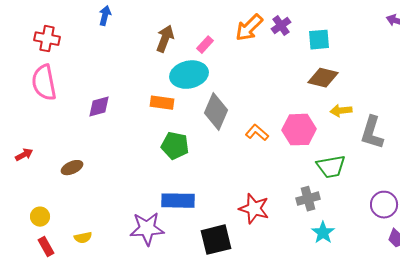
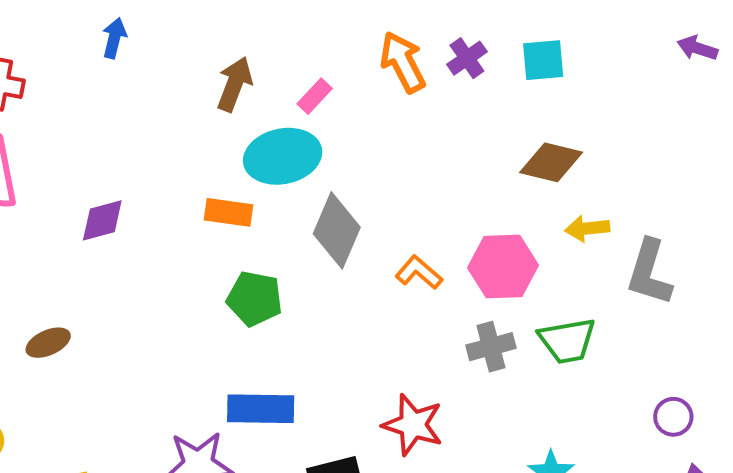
orange arrow: (249, 28) -> (403, 62), turned 108
cyan square: (319, 40) -> (543, 60), moved
gray cross: (308, 199) -> (491, 347), moved
purple circle: (384, 205) -> (673, 417), size x0.7

